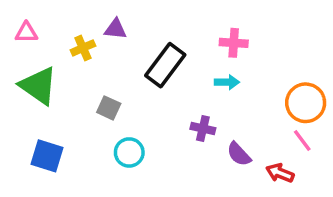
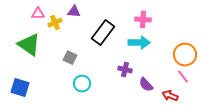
pink triangle: (26, 33) -> (38, 14), moved
cyan arrow: (227, 82) -> (139, 43), size x1.5
blue square: (47, 156) -> (20, 88), moved

